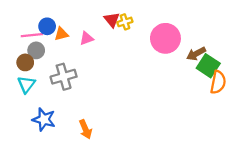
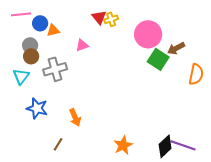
pink line: (32, 35) -> (21, 14), moved
pink triangle: (87, 38) -> (82, 45), moved
brown circle: (25, 62) -> (31, 56), moved
green square: (208, 66) -> (158, 59), moved

